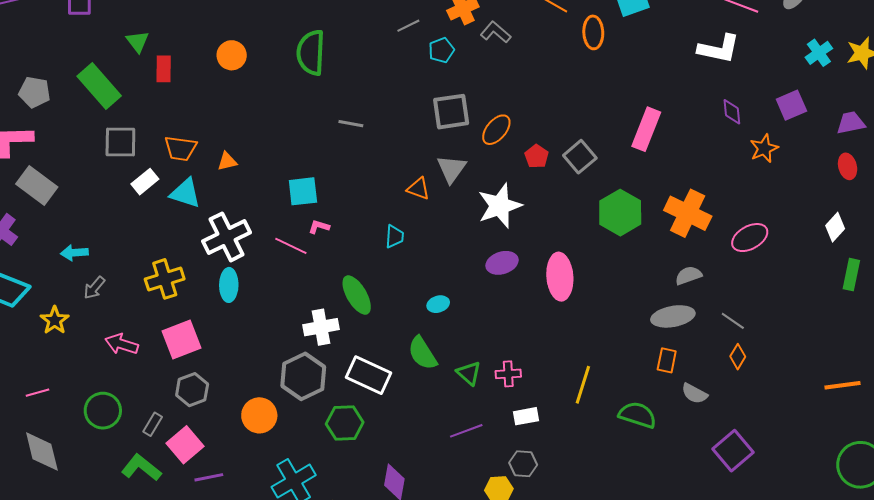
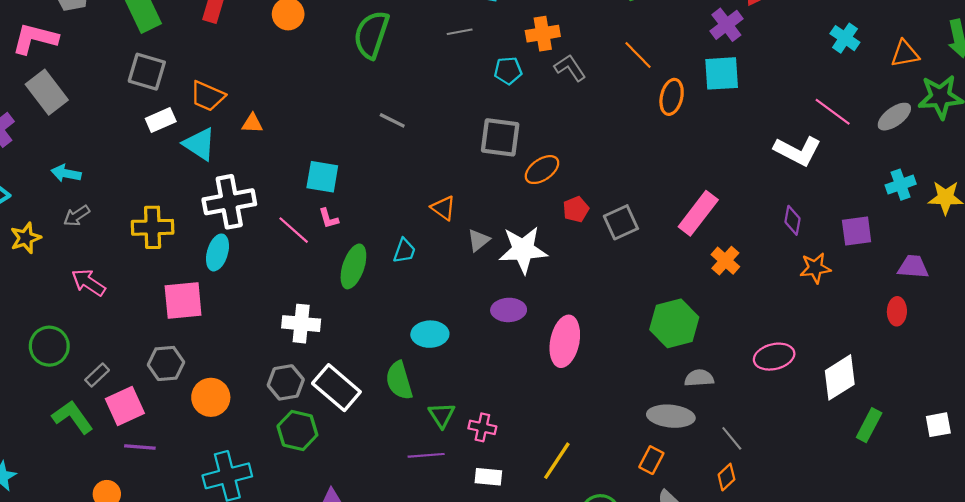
gray line: (408, 26) -> (460, 32), moved
gray triangle: (451, 169) -> (479, 240), moved, size x0.7
green hexagon: (620, 213) -> (674, 323), moved
orange cross: (688, 213) -> (725, 261), moved, size x0.6
pink L-shape: (319, 227) -> (329, 218), turned -140
white diamond: (835, 227) -> (840, 377), moved, size x1.5
green ellipse: (357, 295) -> (353, 266), moved, turned 33
cyan ellipse: (438, 304) -> (430, 334), size x1.5
pink square: (181, 339) -> (183, 300), moved
gray hexagon: (303, 376) -> (286, 382), moved, size x0.7
gray hexagon: (192, 390) -> (166, 363), moved
purple line: (466, 431) -> (426, 455), moved

